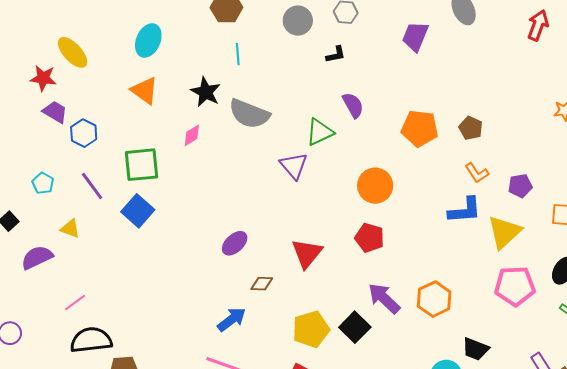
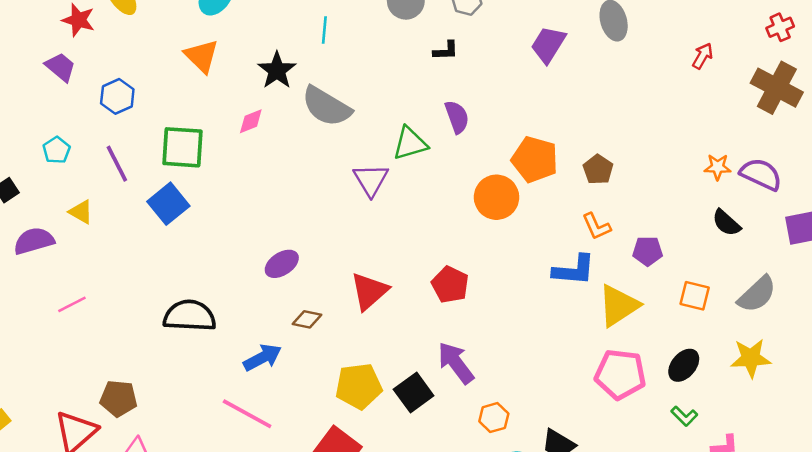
red arrow: (538, 25) -> (703, 56), size x0.7
purple trapezoid: (55, 112) -> (60, 67), moved
orange circle: (375, 186) -> (497, 197), moved
orange hexagon: (434, 299) -> (494, 418), moved, size x0.7
black semicircle: (91, 340) -> (190, 316), moved

